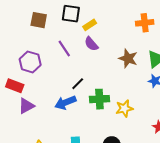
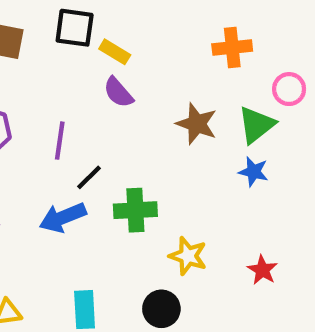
yellow rectangle: (90, 25) -> (115, 52), turned 64
purple line: (64, 48) -> (60, 141), moved, turned 42
yellow star: (124, 108) -> (188, 256), moved, turned 30

